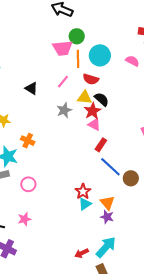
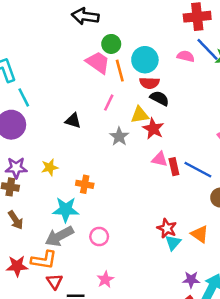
pink trapezoid: (63, 48) -> (98, 62), turned -125
red semicircle: (91, 79) -> (149, 83), moved
black semicircle: (102, 99) -> (159, 98), moved
pink triangle: (94, 124) -> (160, 159), moved
red rectangle: (101, 145) -> (174, 167), turned -32
blue line: (110, 167) -> (198, 170), moved
purple star: (107, 217) -> (191, 280), moved

